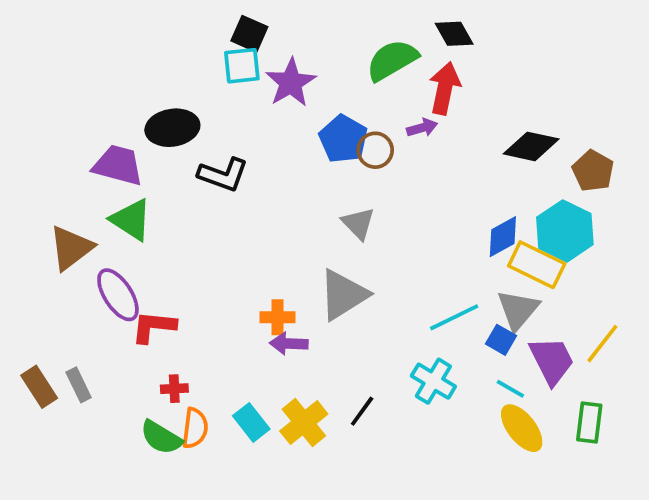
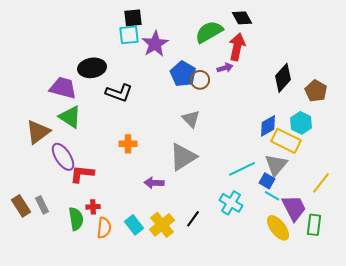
black square: (249, 34) -> (133, 18), turned -30
black diamond: (531, 146) -> (283, 78), turned -60
cyan hexagon: (565, 231) -> (301, 123), size x0.7
orange cross: (278, 317) -> (128, 144), moved
purple trapezoid: (552, 360) -> (294, 208), moved
cyan line: (510, 389) -> (272, 196), moved
green semicircle: (161, 437) -> (76, 219), moved, turned -130

